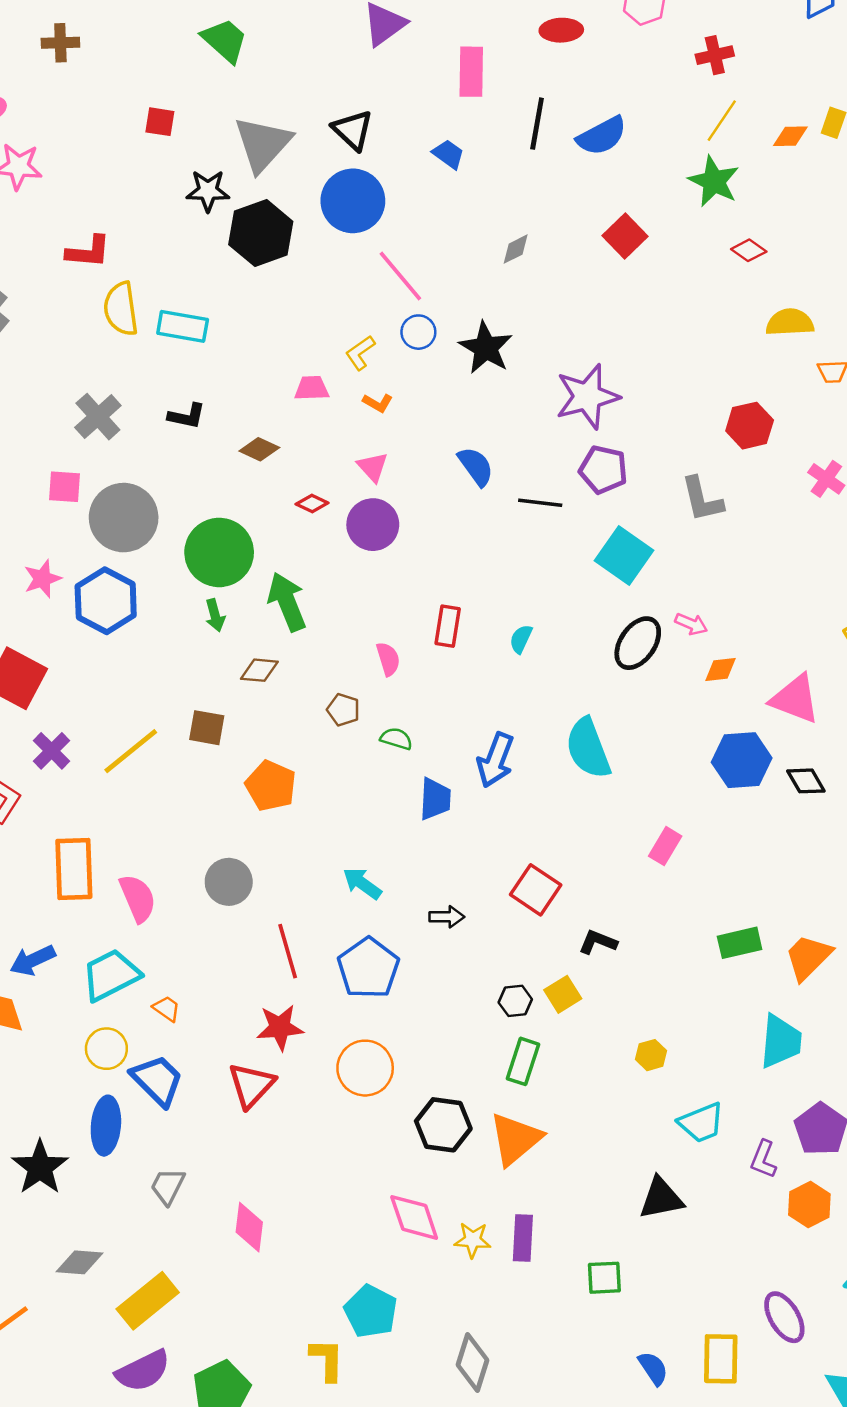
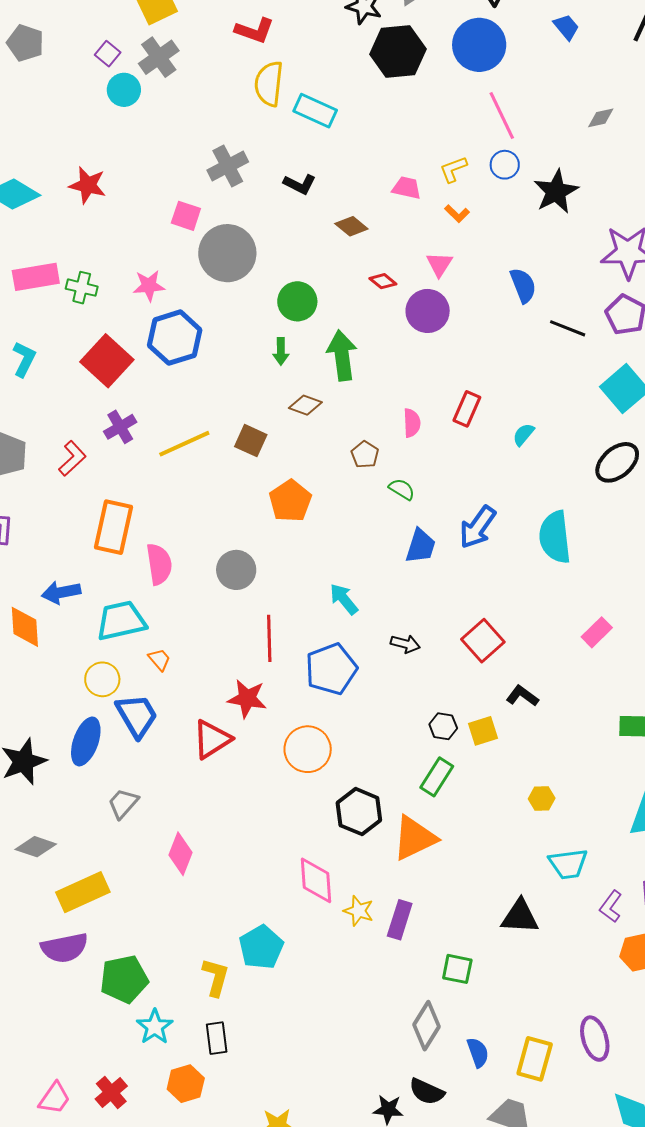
green circle: (219, 552) -> (297, 301), size x0.7
blue hexagon: (106, 601) -> (175, 338), moved
gray diamond: (473, 1362) -> (427, 1026), moved

